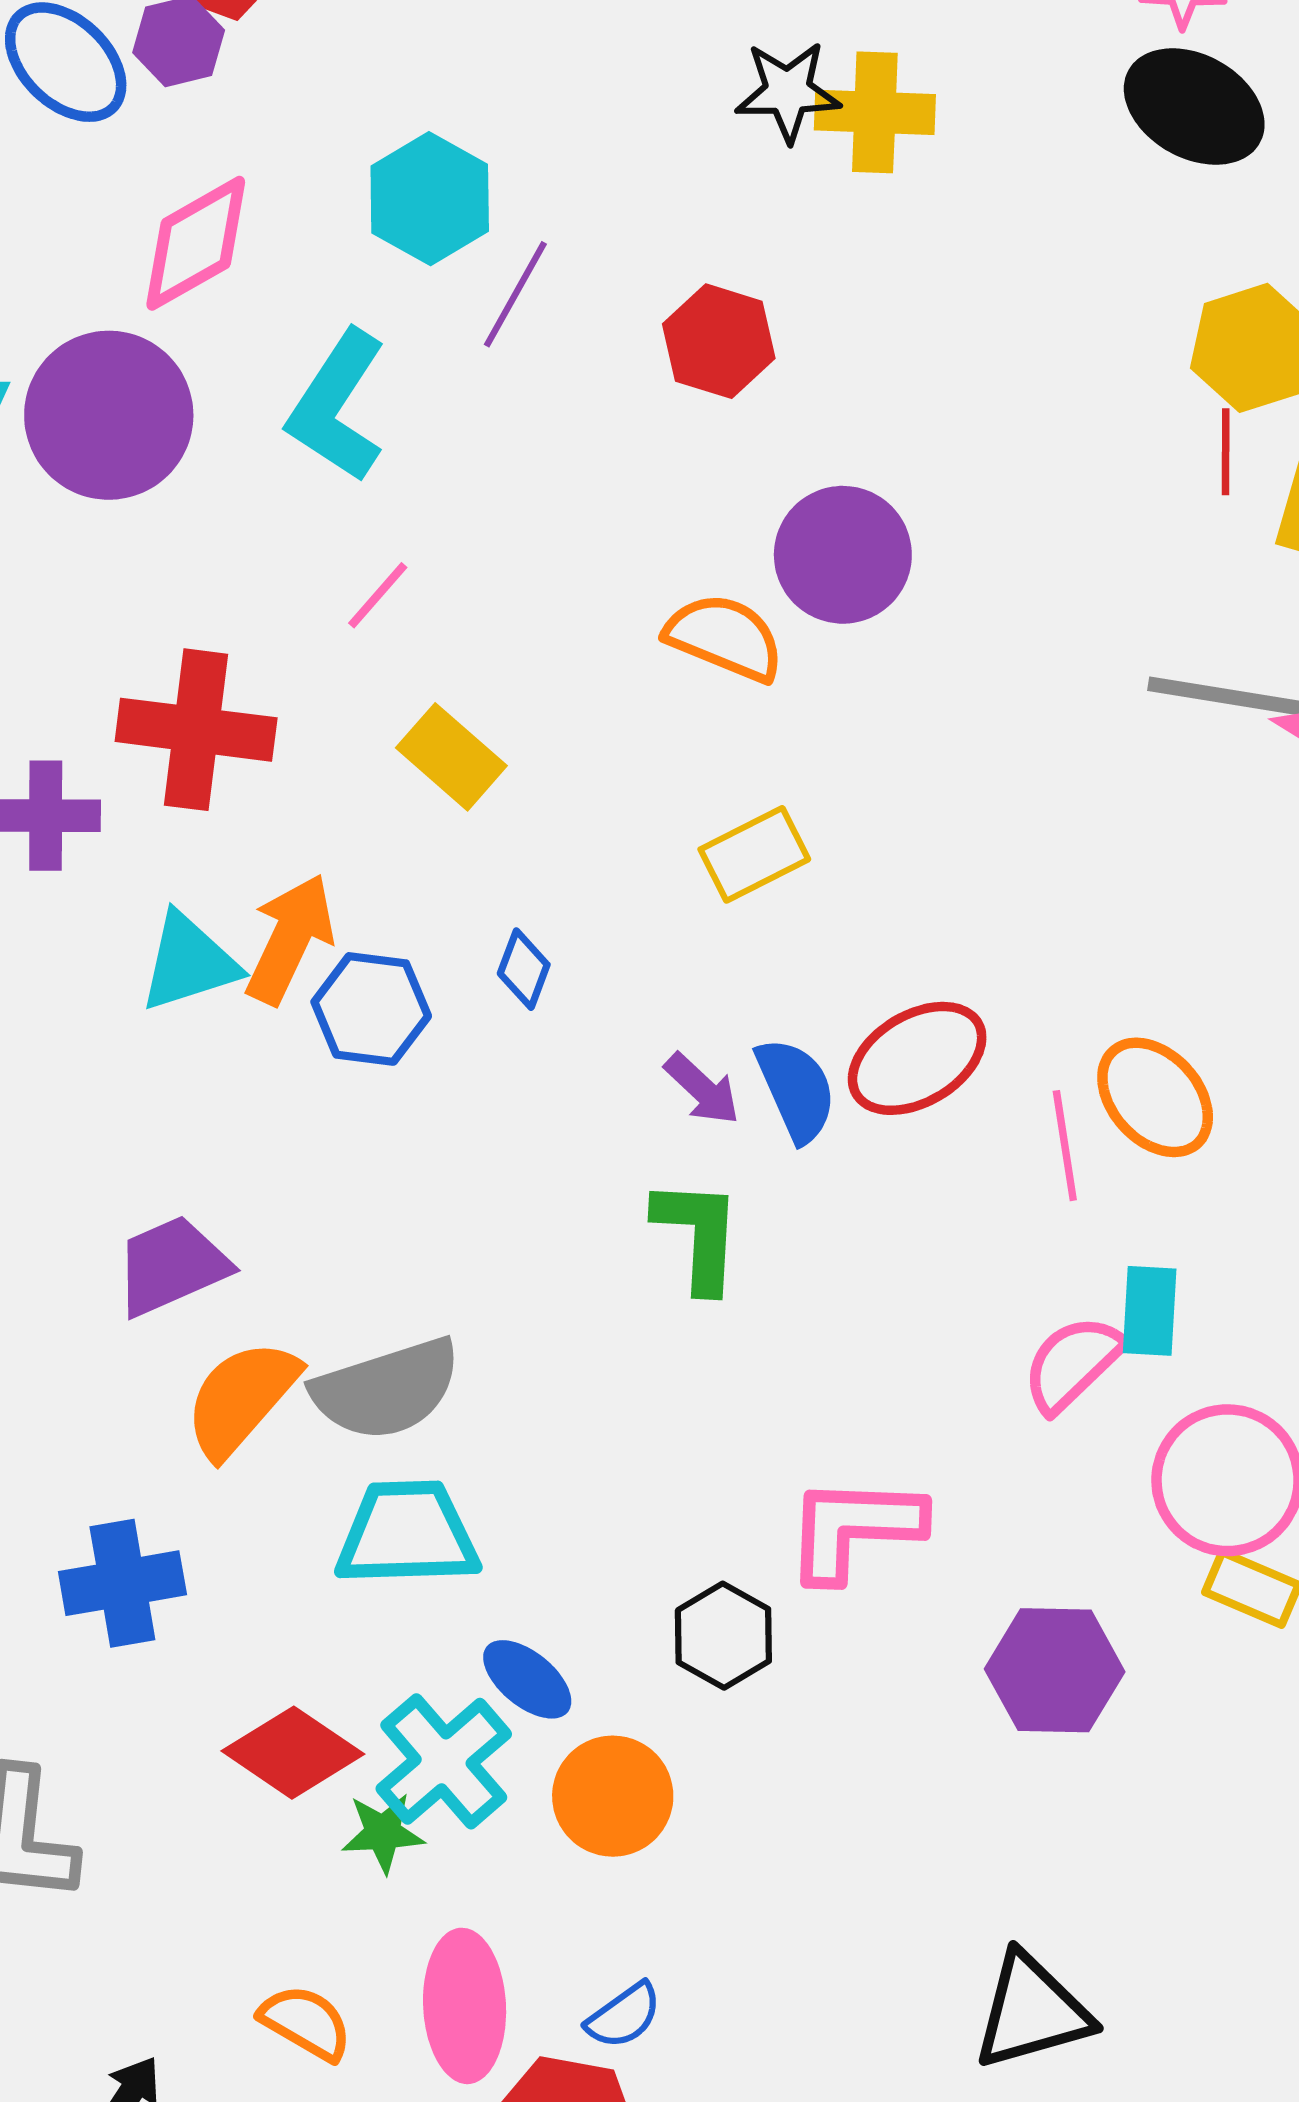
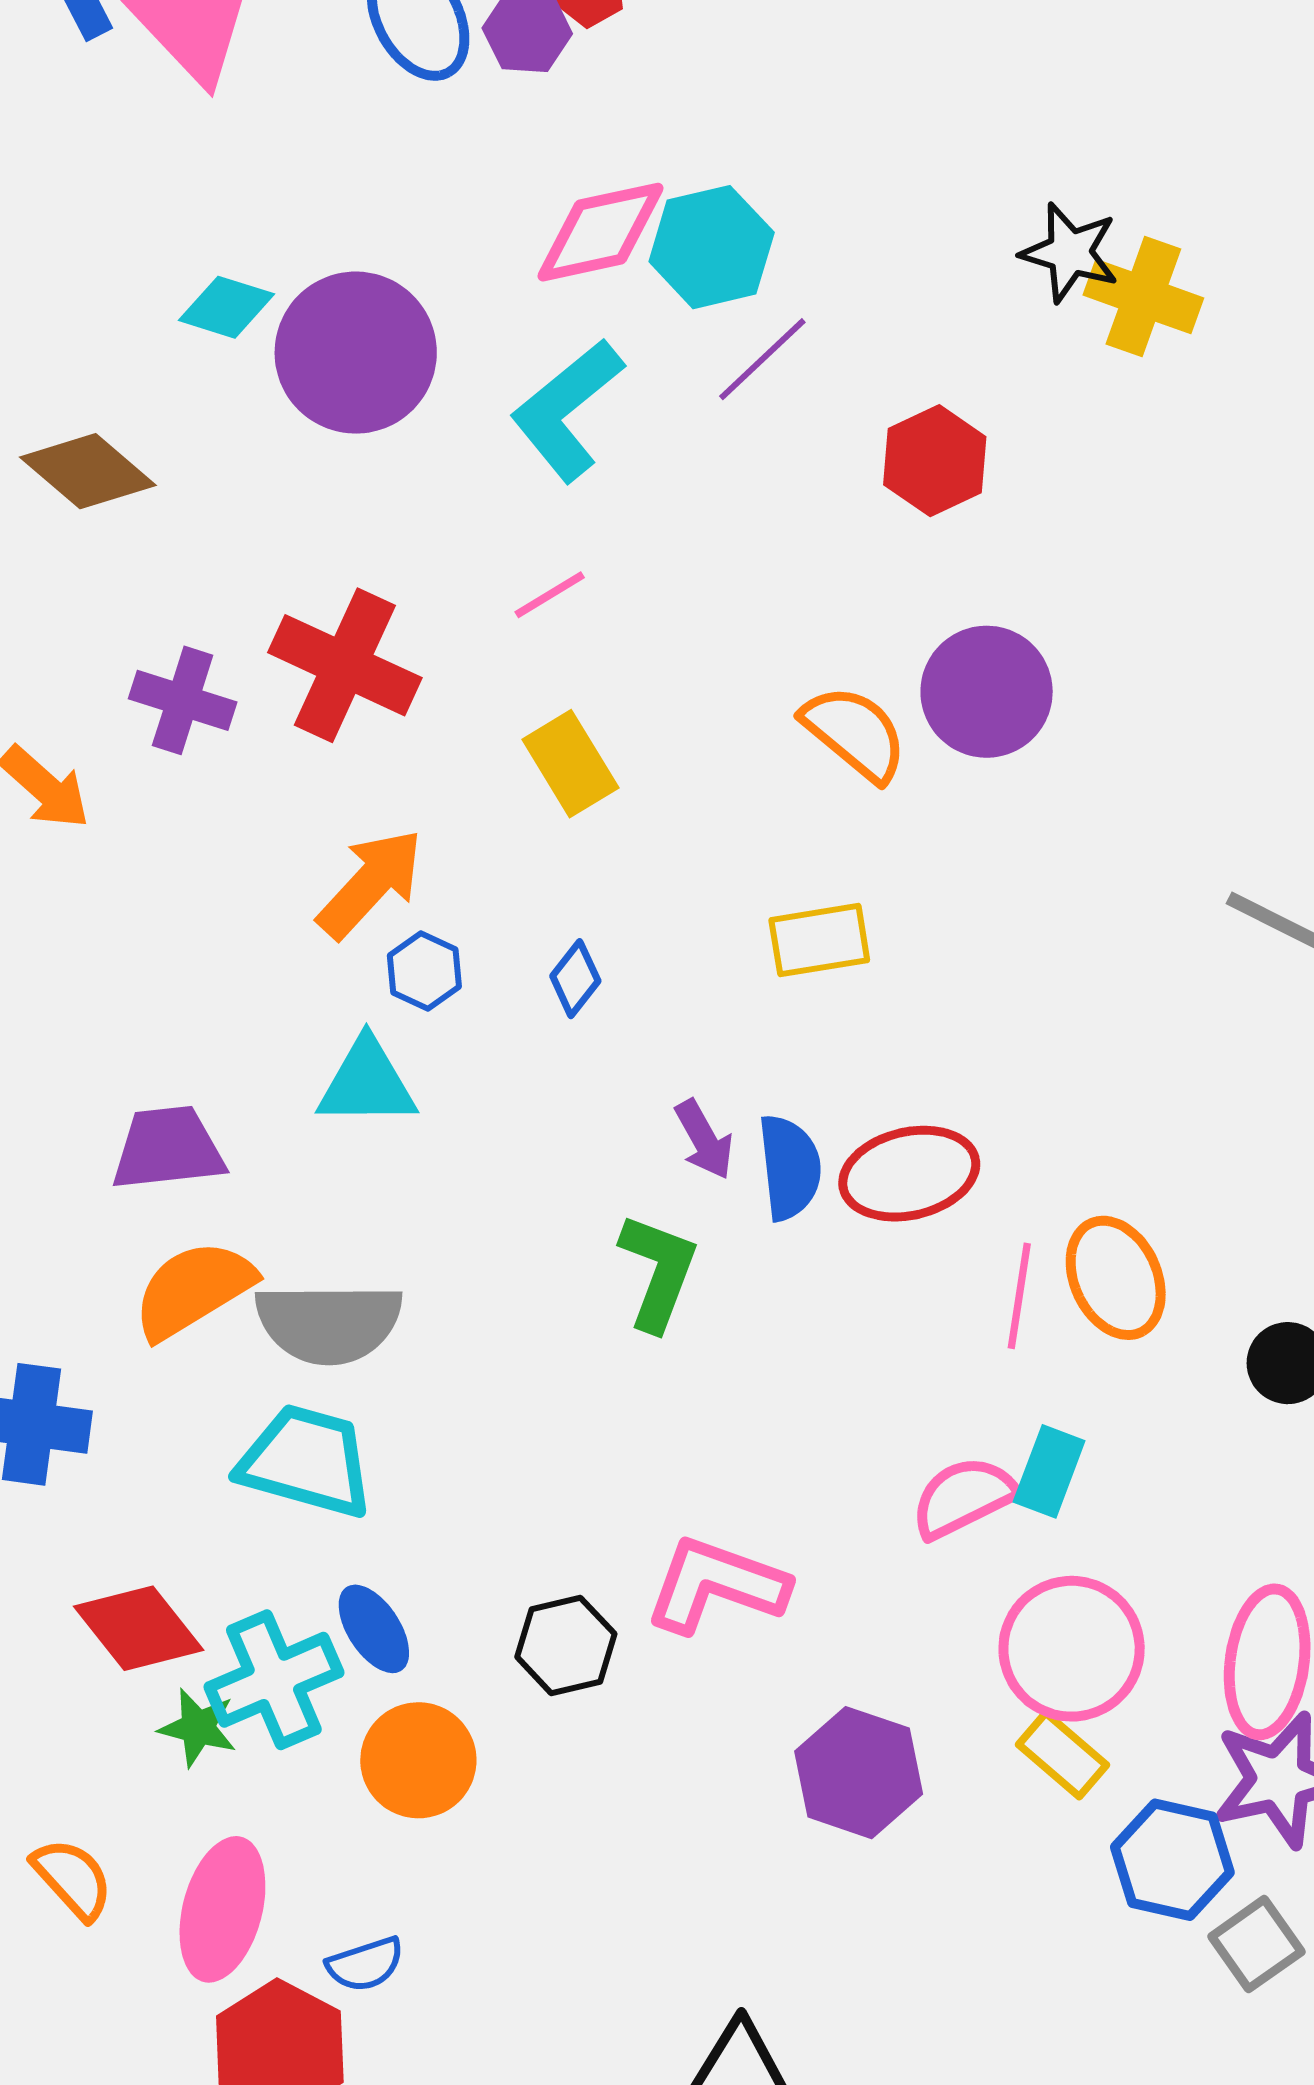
pink diamond: (196, 243) -> (600, 232), moved
cyan triangle: (189, 962) -> (367, 1083), moved
blue hexagon: (371, 1009) -> (424, 971), size x0.7

